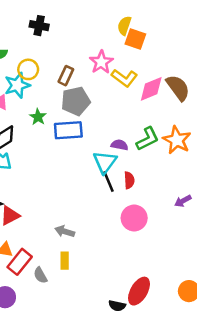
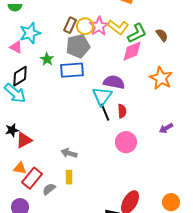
pink star: (101, 62) -> (99, 26), moved
yellow circle: (28, 69) -> (85, 26), moved
brown semicircle: (178, 88) -> (162, 35), size x0.6
pink diamond: (151, 89) -> (132, 51), moved
green L-shape: (148, 139) -> (137, 33), moved
purple semicircle: (120, 145) -> (114, 82), size x1.5
gray semicircle: (40, 275) -> (49, 189), turned 80

